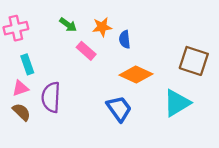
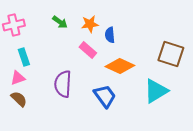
pink rectangle: (86, 51) -> (88, 50), moved
purple semicircle: (51, 97) -> (63, 84), moved

